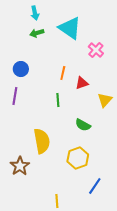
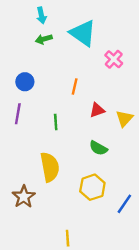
red triangle: (82, 83) -> (97, 110), moved
green line: (58, 100) -> (56, 122), moved
blue line: (95, 186) -> (124, 204), moved

